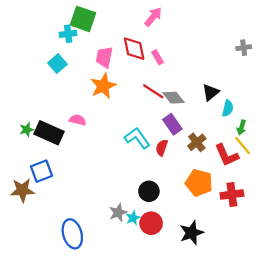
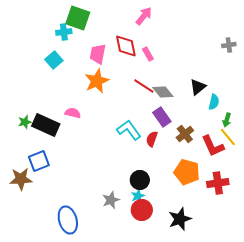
cyan star: (133, 218) -> (138, 196), moved

